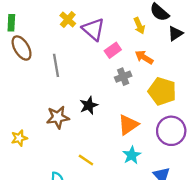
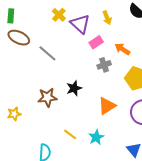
yellow arrow: (139, 26) -> (107, 18), moved
brown ellipse: (22, 48) -> (19, 38), turned -35
gray line: (56, 65) -> (47, 53), turned -42
cyan star: (132, 155) -> (96, 137), moved

